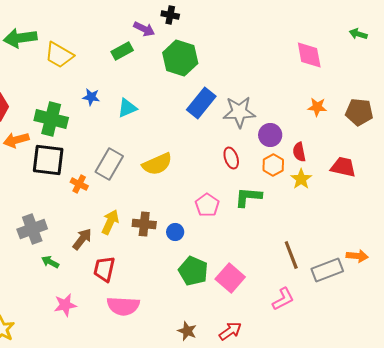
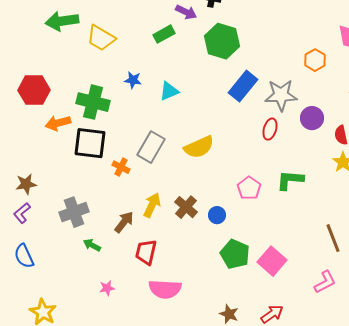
red ellipse: (231, 158) -> (270, 129), moved, turned 35
orange hexagon: (273, 165) -> (315, 60), moved
brown cross: (144, 224) -> (186, 207), turned 35
pink star: (65, 305) -> (107, 288), size x0.7

